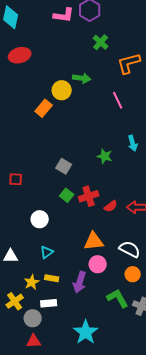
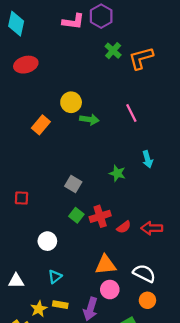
orange L-shape: (129, 63) -> (141, 58), moved
green arrow: (82, 78) -> (89, 119), moved
orange rectangle: (44, 108) -> (41, 125), moved

